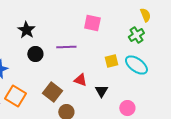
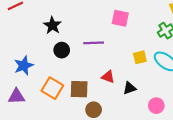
black triangle: (101, 91) -> (130, 88), turned 40
brown square: (52, 92) -> (79, 89), turned -36
orange square: (15, 96) -> (52, 88), moved

